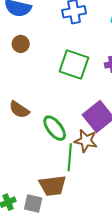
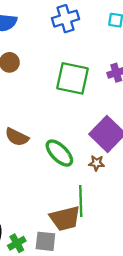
brown star: (86, 141) -> (97, 163), size x0.6
green line: (70, 157) -> (81, 201), moved

